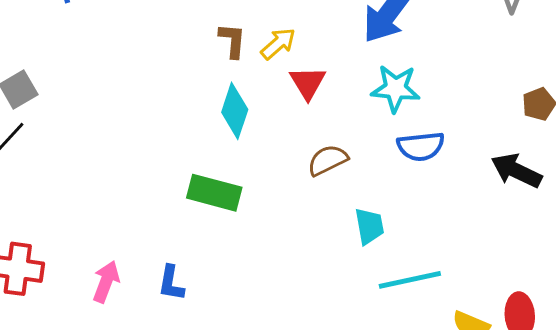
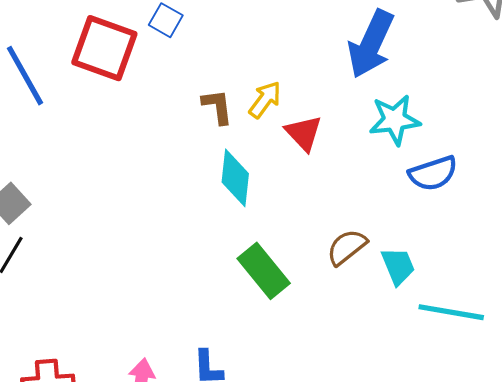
brown semicircle: (328, 160) -> (347, 247), moved
green rectangle: (214, 193) -> (264, 271), moved, turned 48
cyan line: (410, 280) -> (451, 312), turned 34

